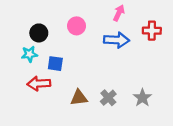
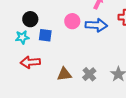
pink circle: (76, 26) -> (72, 21), moved
blue square: (55, 64) -> (45, 35), moved

